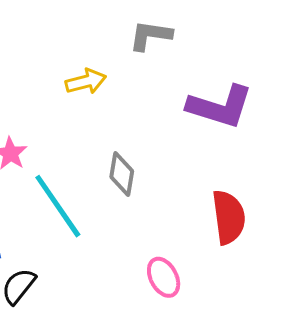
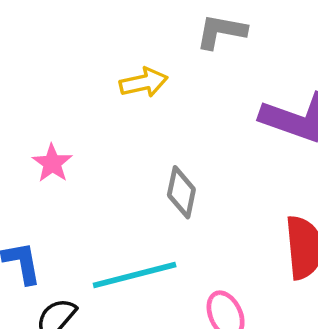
cyan line: (58, 206) -> (135, 275), moved, turned -72

